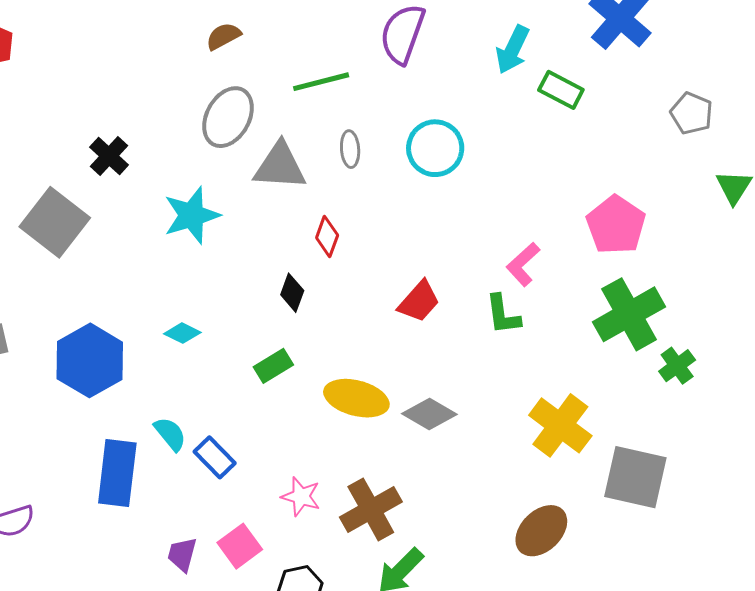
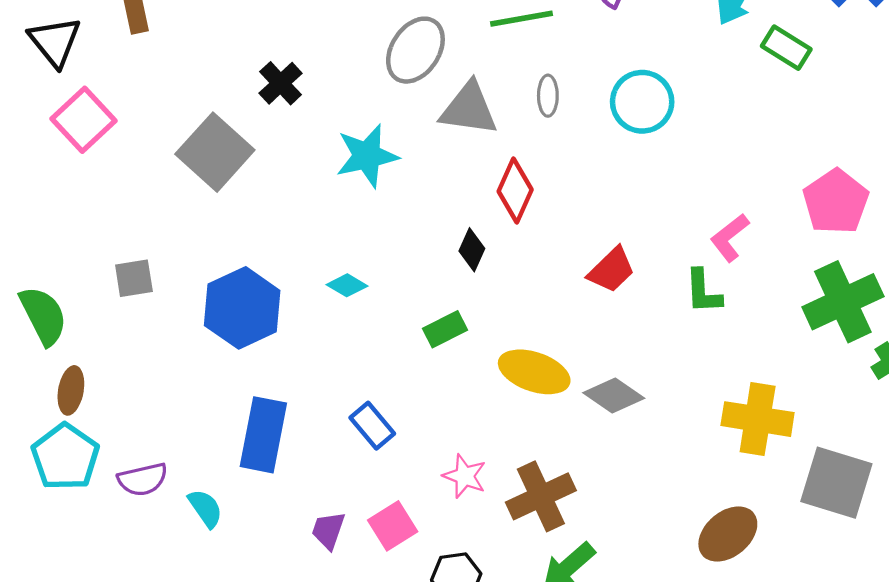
red diamond: (327, 237) -> (515, 191), size x1.4
yellow cross: (560, 425) -> (758, 419), turned -32
cyan semicircle: (170, 434) -> (205, 508), moved

